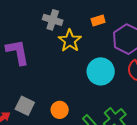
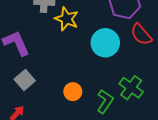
gray square: (25, 106) -> (25, 80), moved, turned 36

